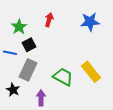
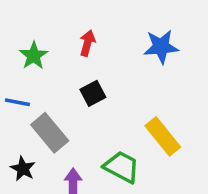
black square: (29, 45) -> (93, 93), moved
gray rectangle: (28, 70) -> (50, 133), turned -65
green trapezoid: (63, 77) -> (122, 167), moved

